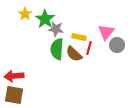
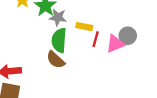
pink triangle: (106, 32) -> (115, 44), moved, turned 30
brown semicircle: (74, 54) -> (56, 60), moved

